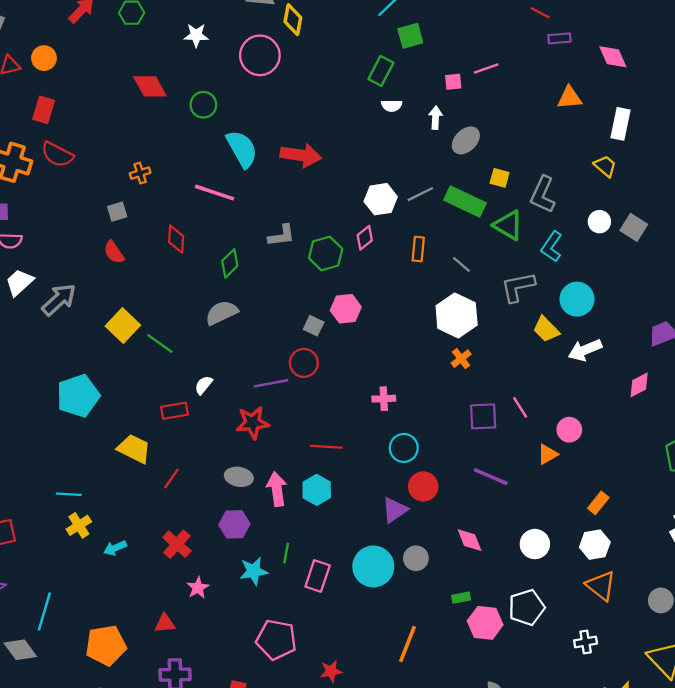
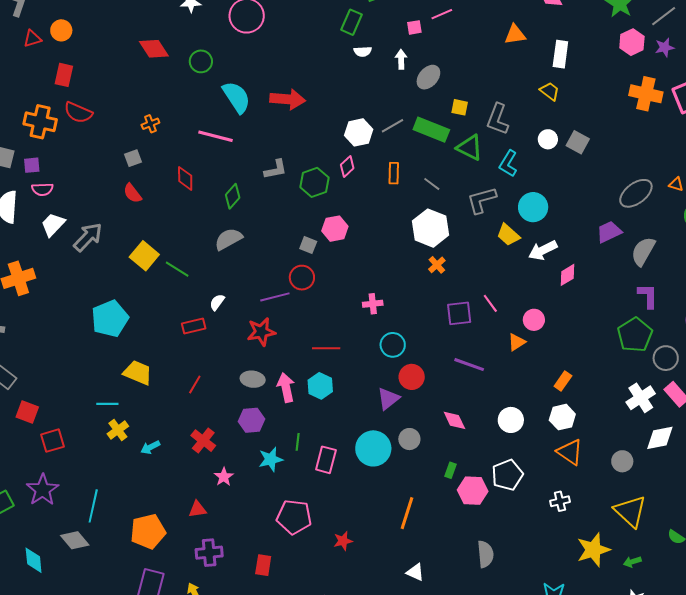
pink diamond: (639, 385) -> (568, 275), moved
yellow trapezoid: (134, 449) -> (138, 373), moved
green rectangle: (461, 598) -> (451, 470), turned -56

